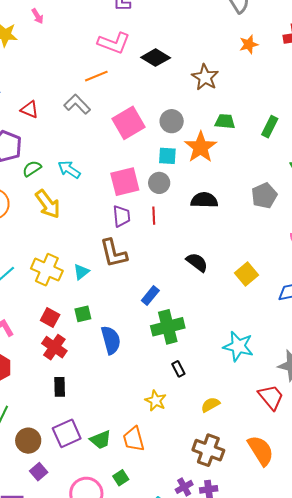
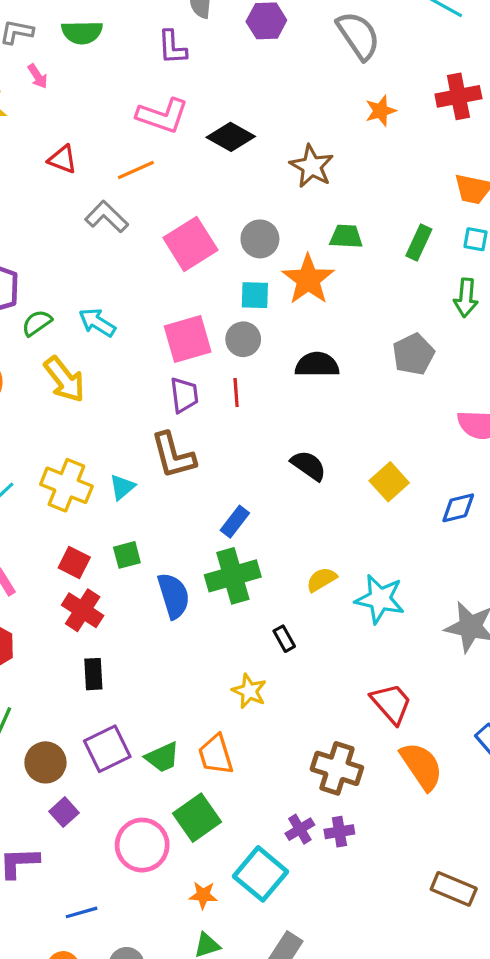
red triangle: (29, 109) -> (62, 159), moved
green cross: (168, 327) -> (233, 576), moved
red trapezoid: (271, 397) -> (391, 703), moved
yellow semicircle: (210, 405) -> (321, 580), moved
green square: (121, 478) -> (197, 818), size x1.8

